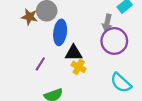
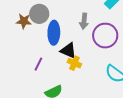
gray arrow: (107, 23) -> (84, 21), moved
black triangle: (74, 53) -> (68, 51), turned 30

